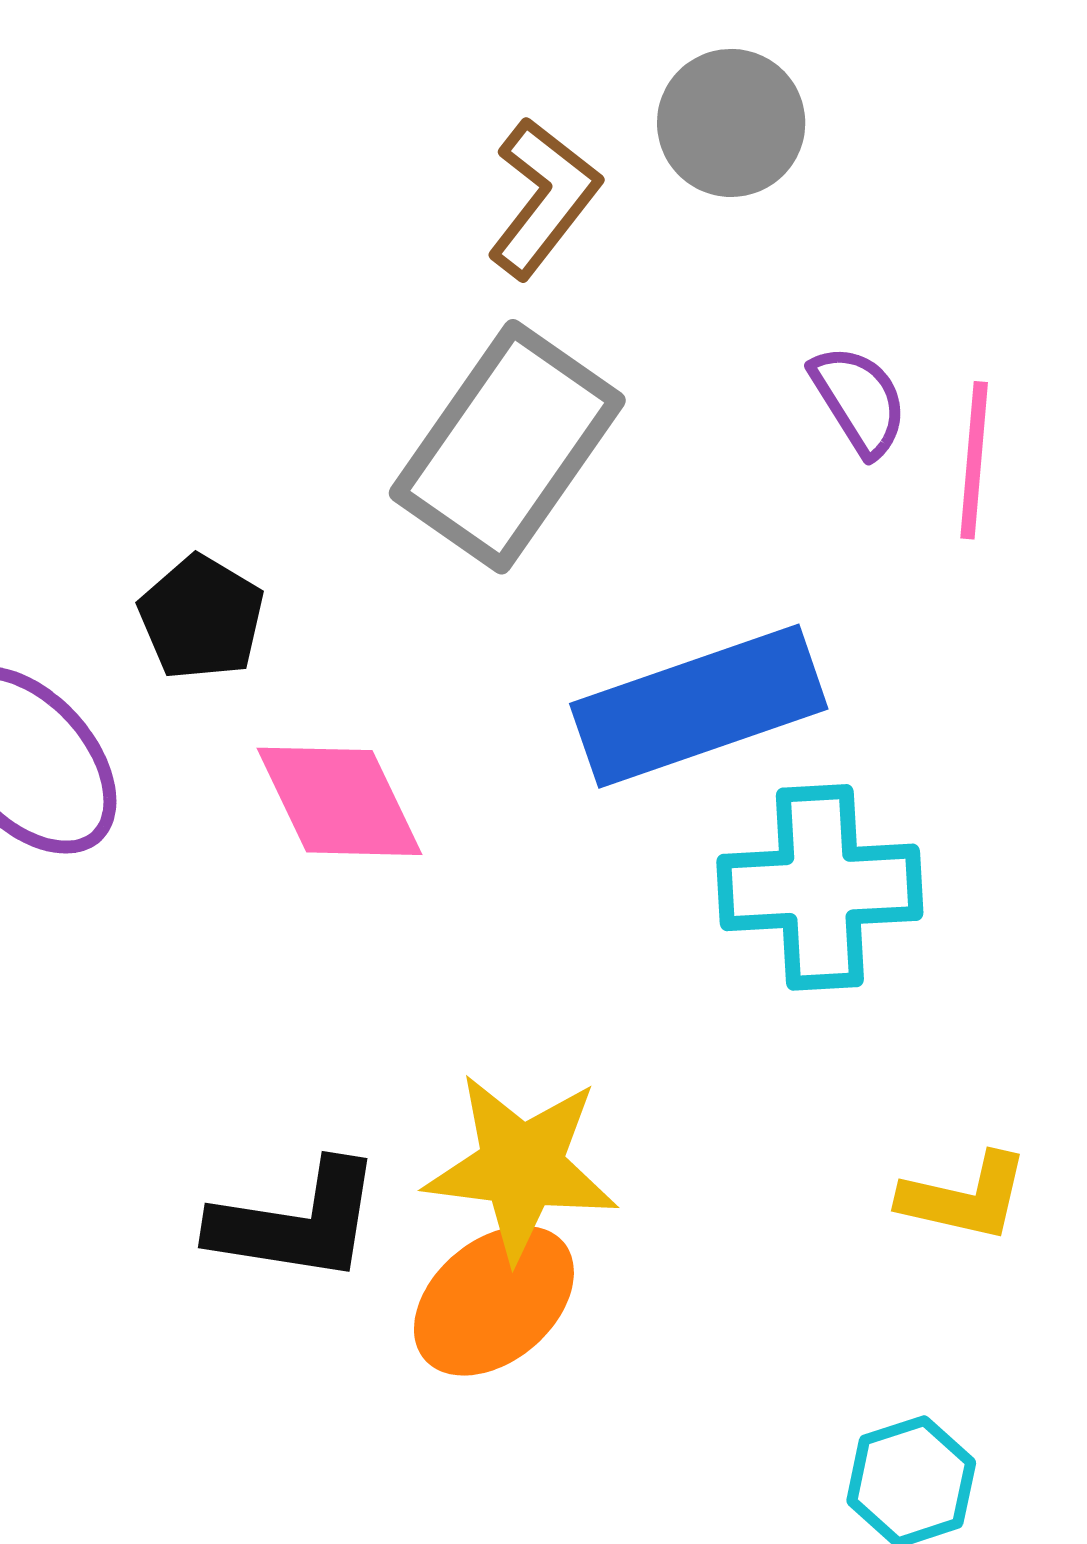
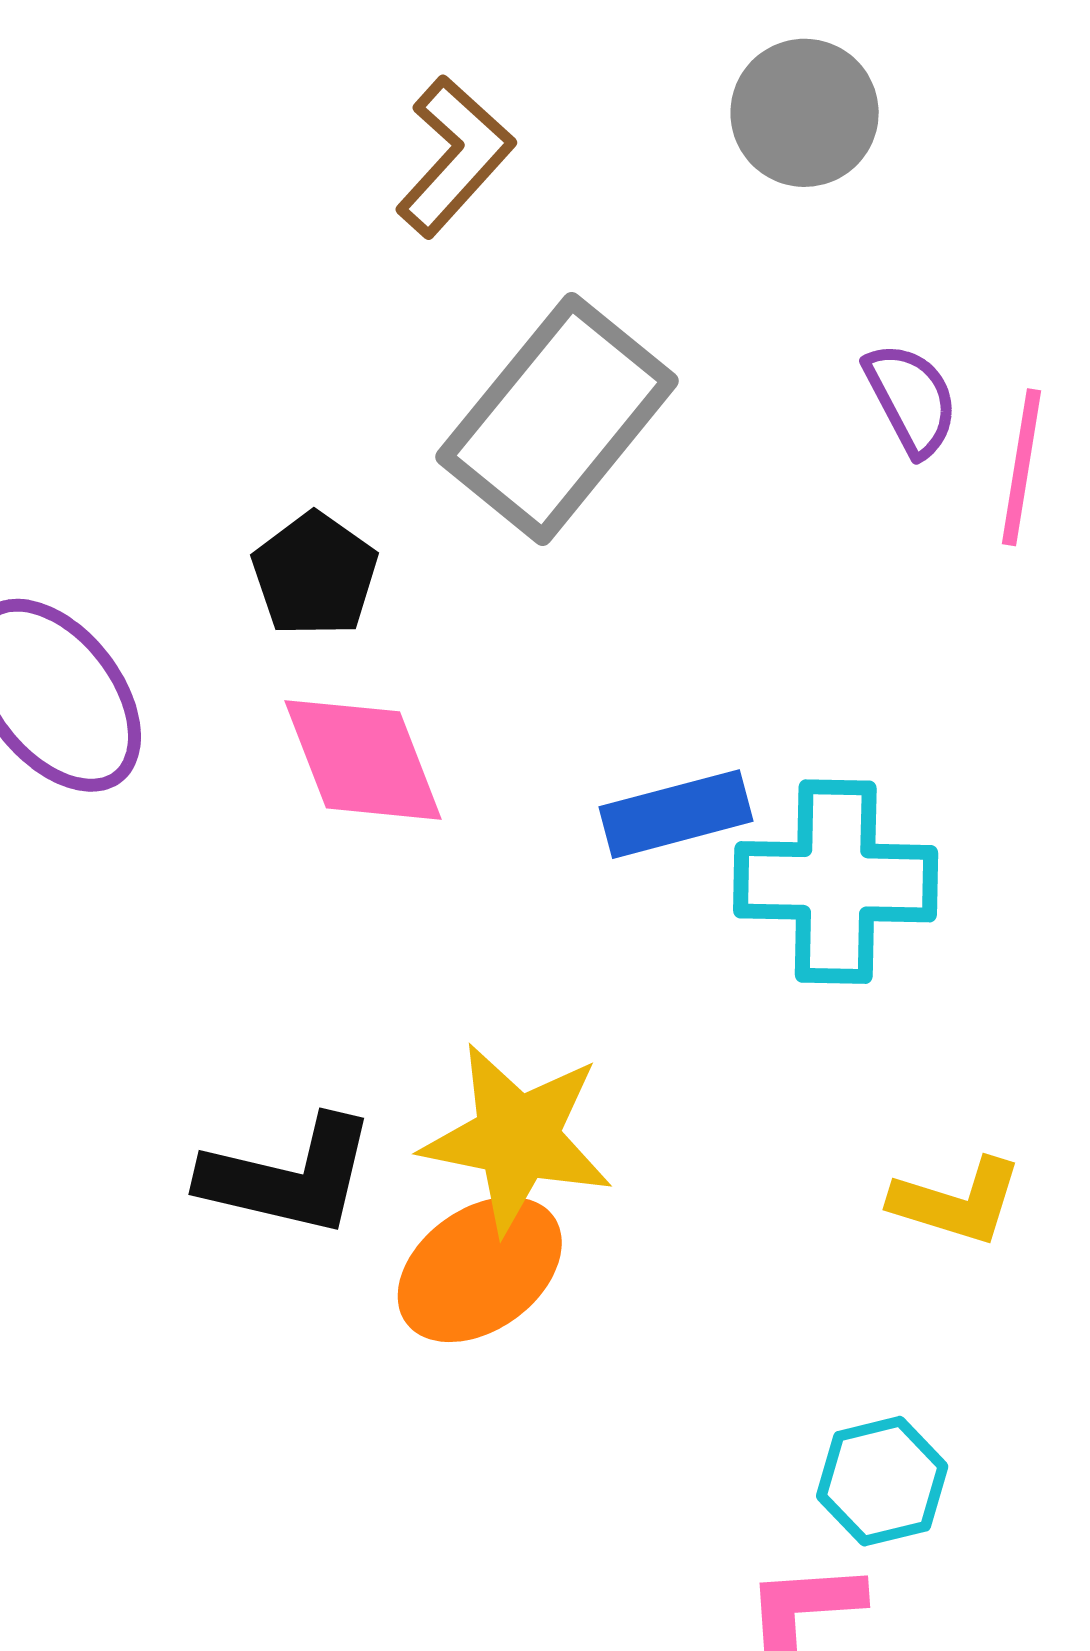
brown L-shape: (544, 198) -> (455, 156), moved
black pentagon: (201, 618) -> (315, 575), moved
blue rectangle: (699, 706) -> (676, 814), moved, size x0.6

